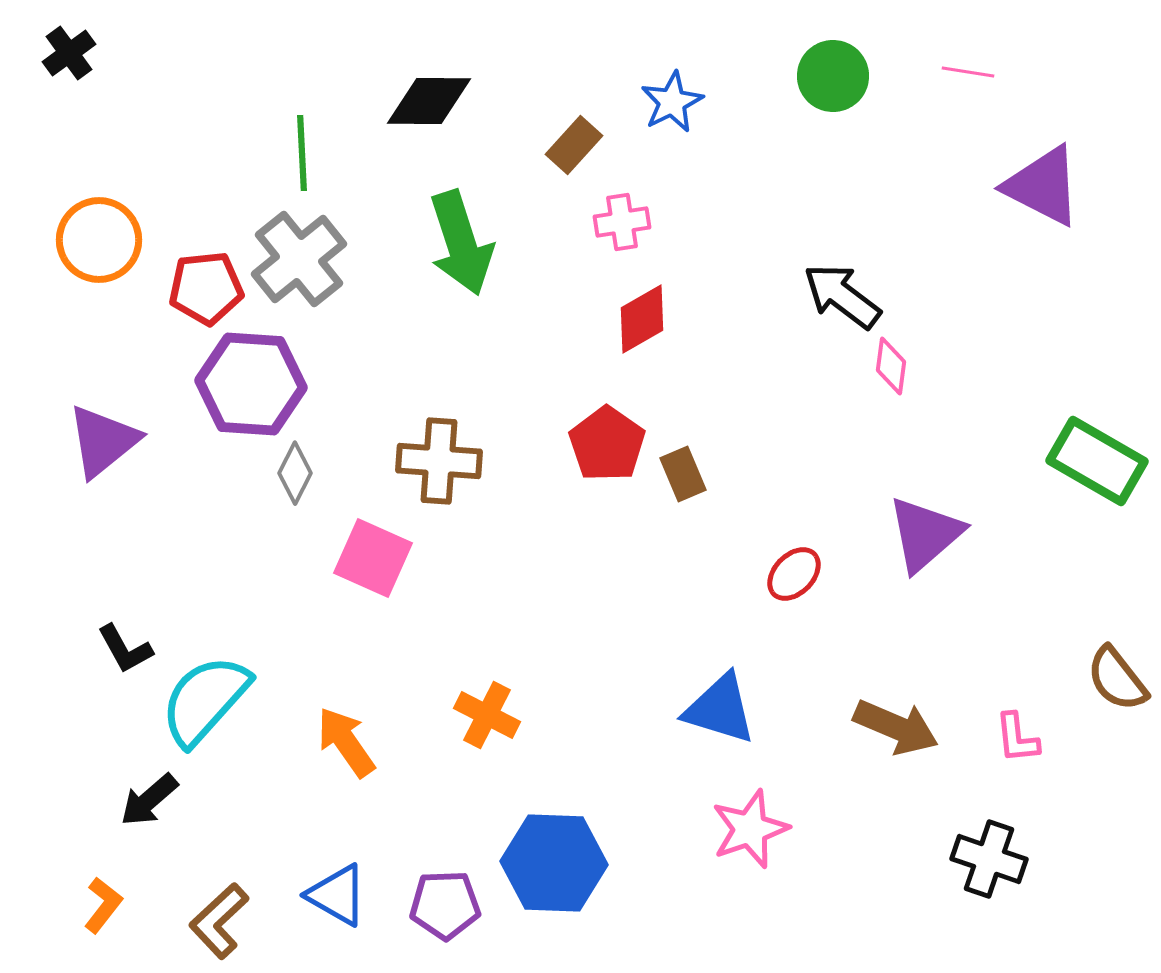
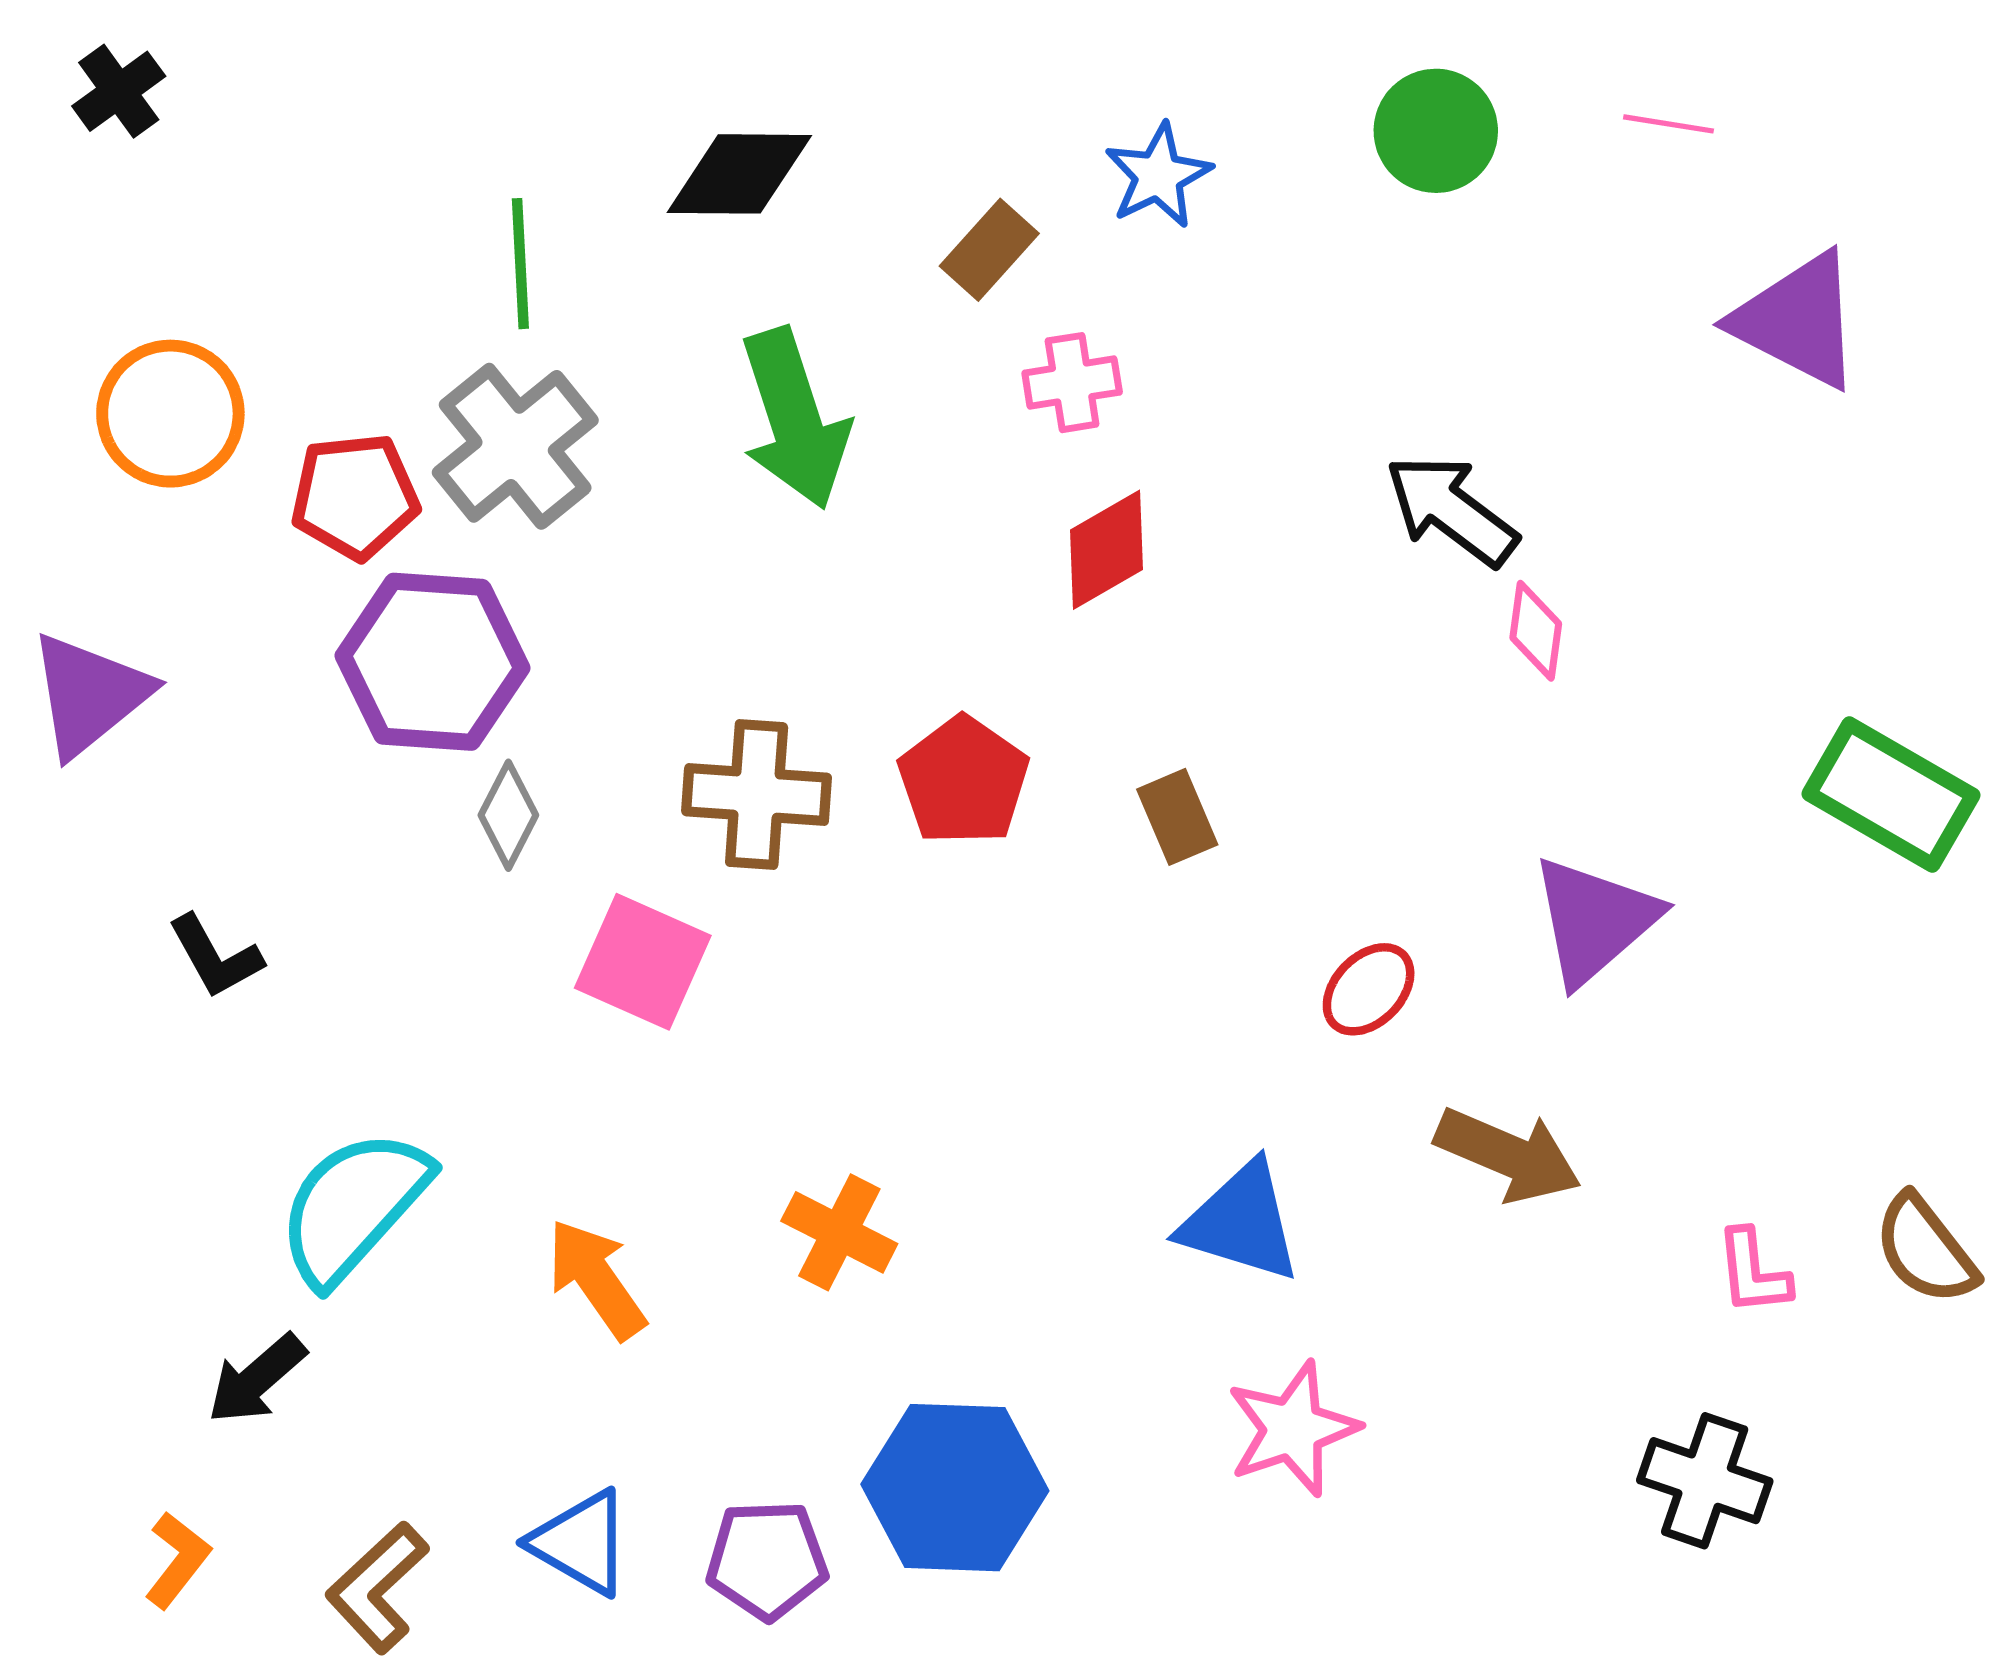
purple triangle: (103, 441) -> (89, 695), moved
red pentagon: (607, 444) -> (963, 781), moved
black L-shape: (125, 649) -> (215, 957), moved
brown semicircle: (1117, 679) -> (1925, 1250), moved
brown arrow: (896, 727) -> (1508, 1155), moved

